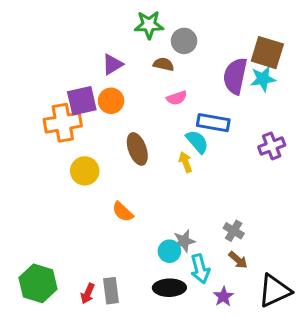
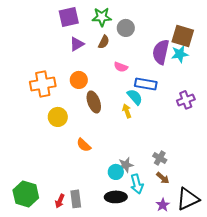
brown semicircle: (164, 64) -> (104, 42), moved, turned 104
pink semicircle: (177, 98) -> (121, 67), turned 40
purple square: (82, 101) -> (69, 17), moved
orange circle: (111, 101) -> (79, 80), moved
purple star: (223, 296) -> (163, 205), moved

